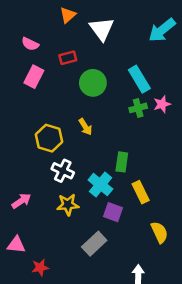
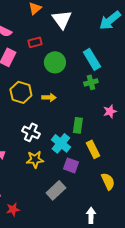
pink star: (162, 104) -> (110, 111), moved
yellow arrow: (85, 127) -> (49, 97), turned -56
yellow hexagon: (49, 138) -> (21, 92), moved

